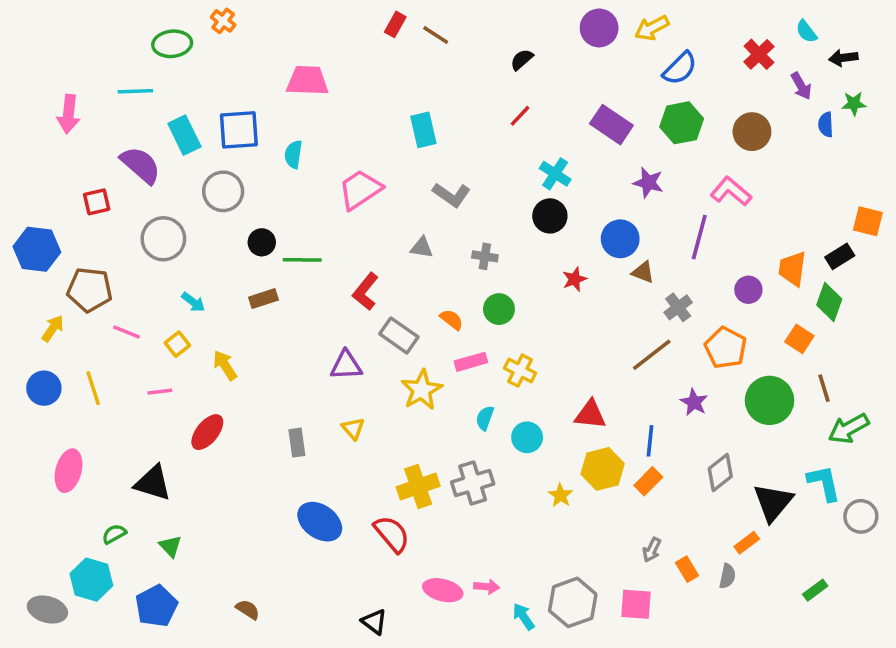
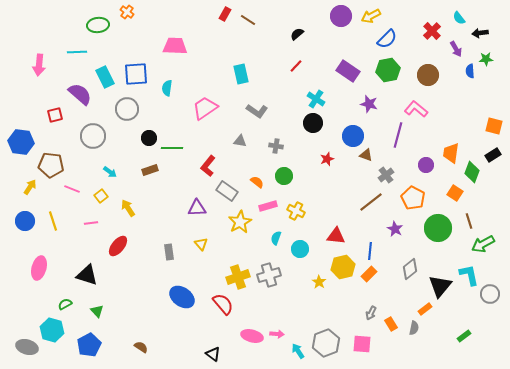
black rectangle: (840, 256) -> (493, 155), moved

